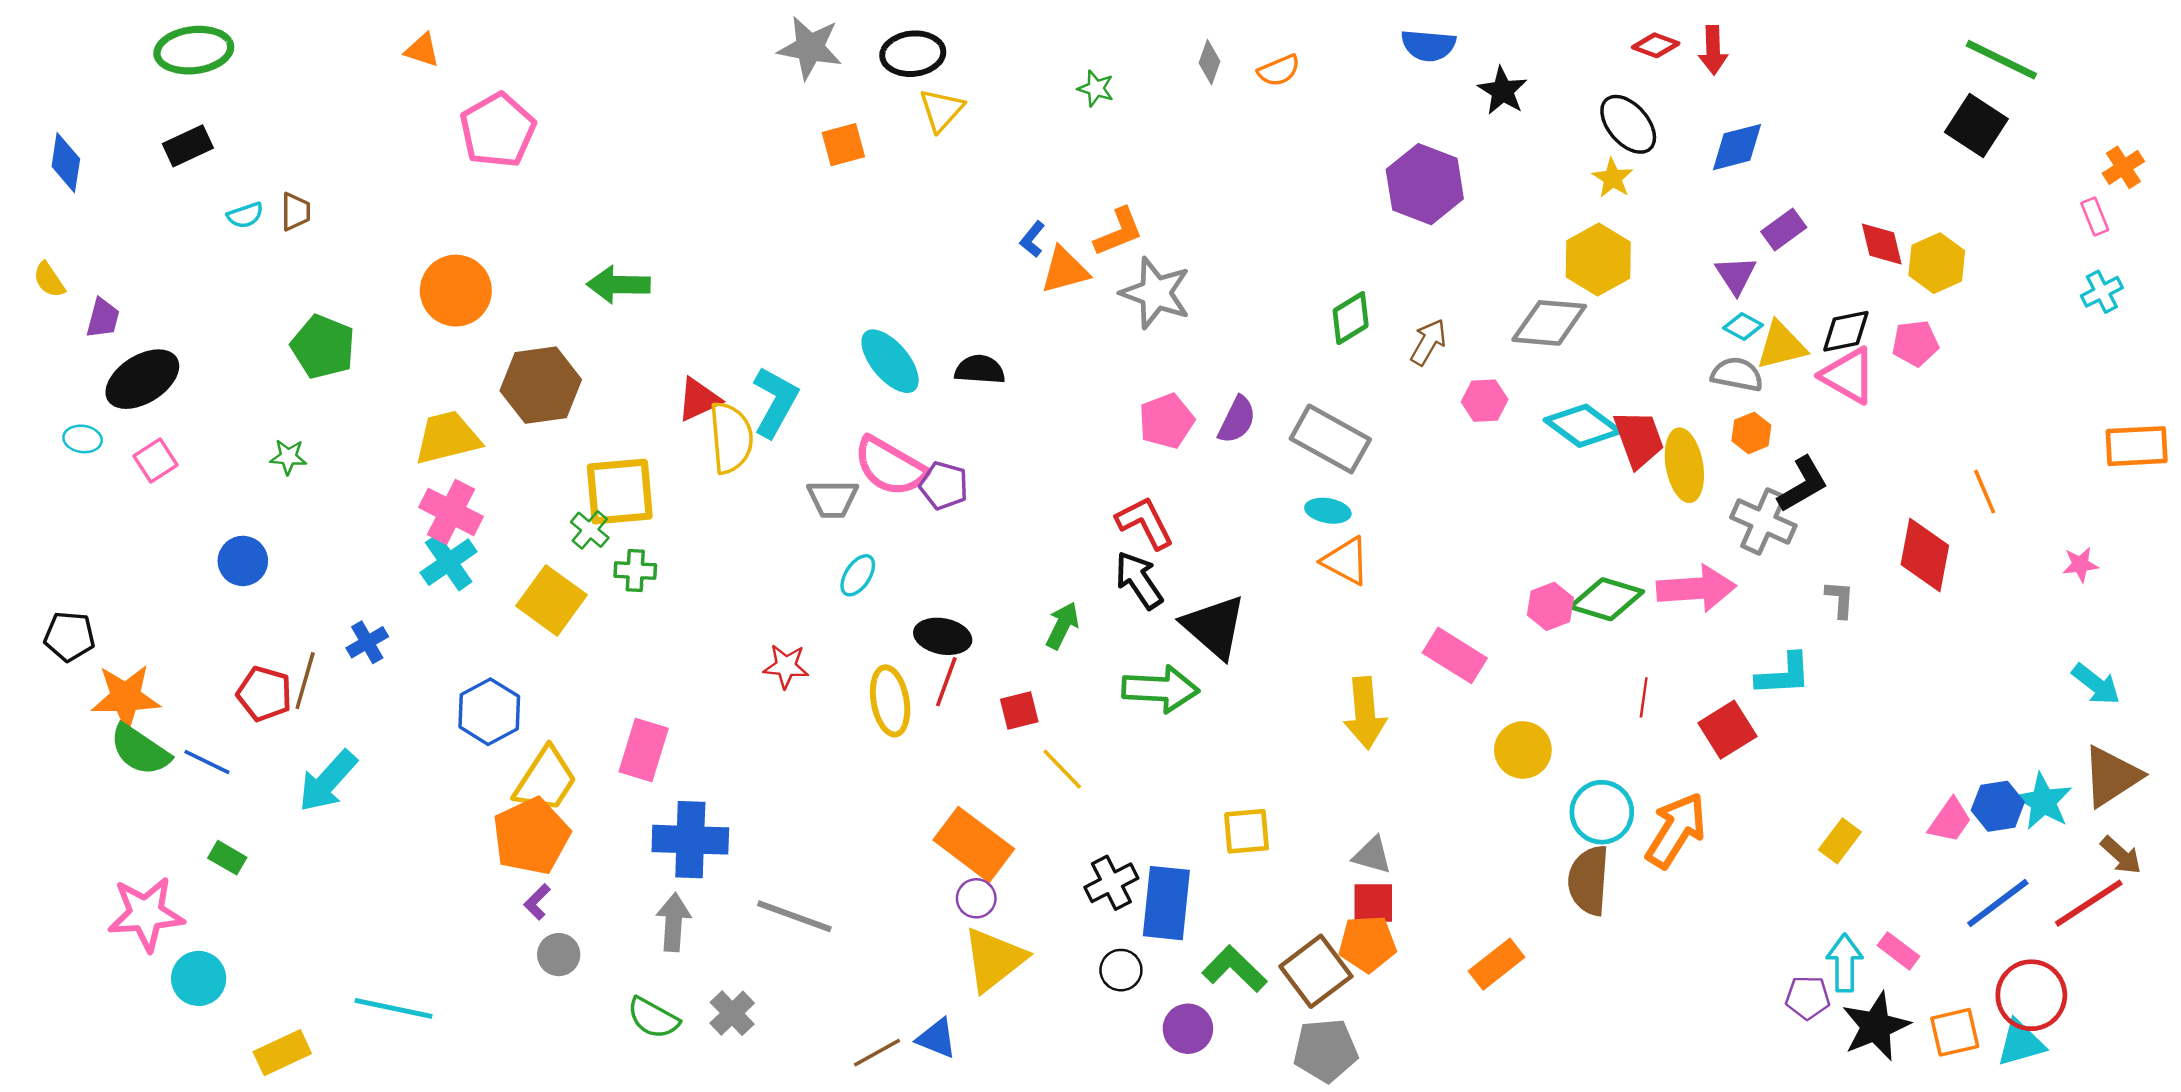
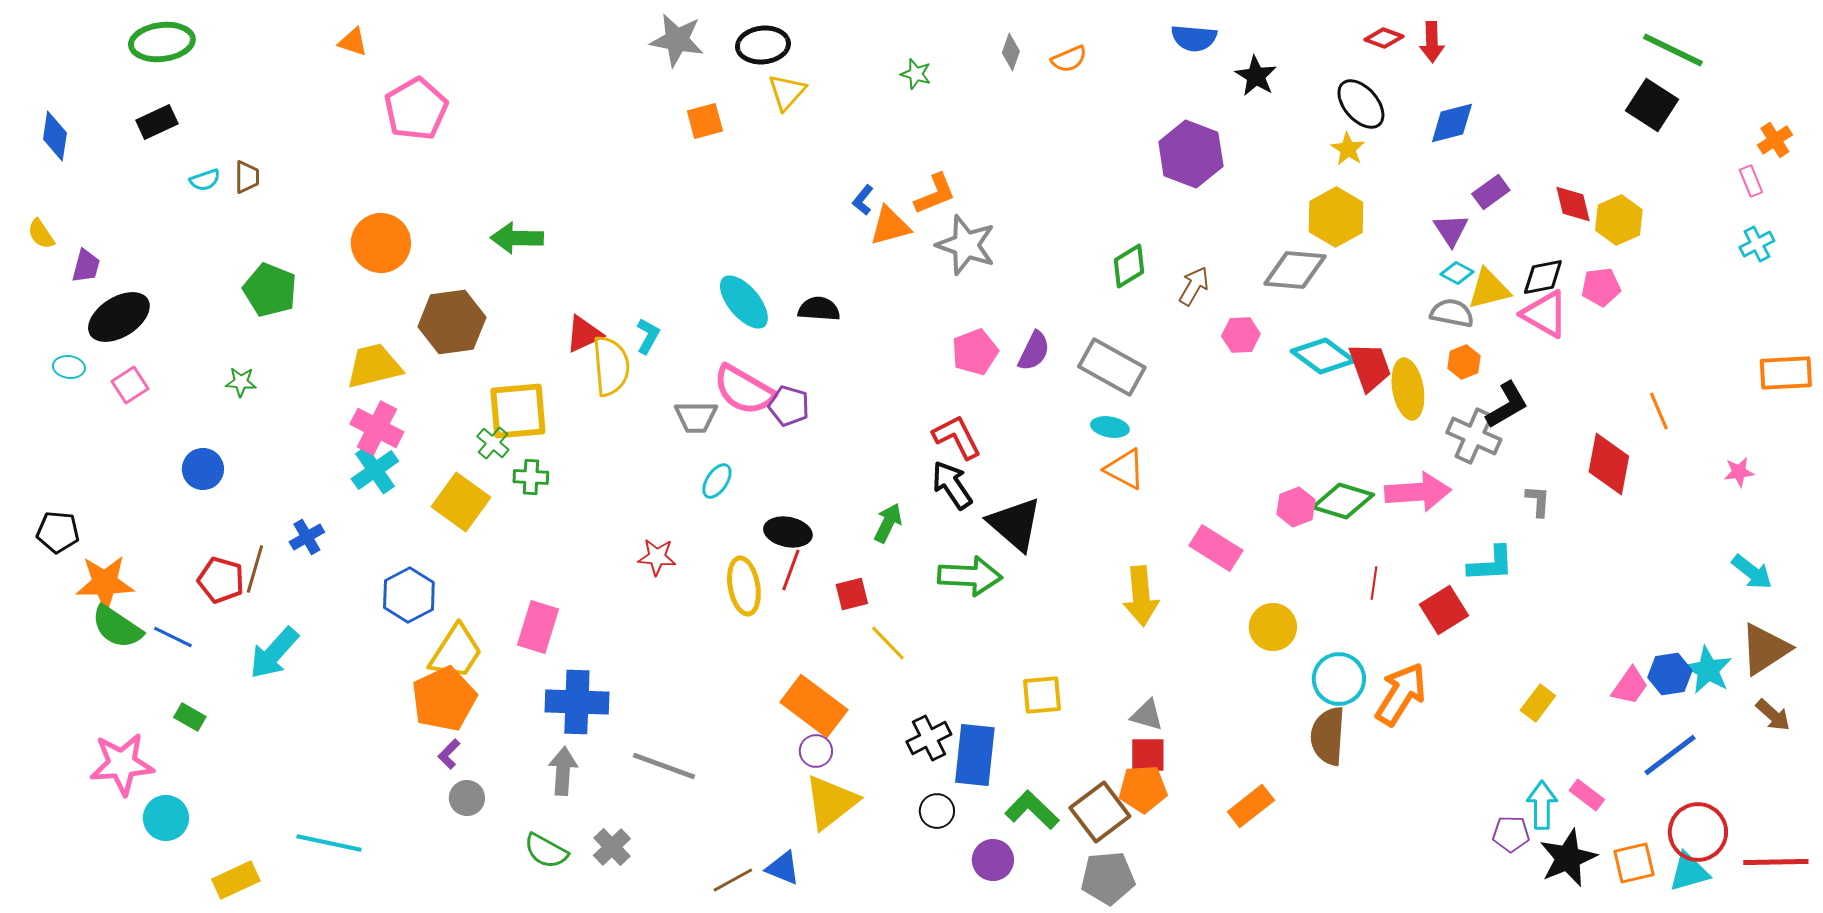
cyan L-shape: (775, 402) -> (648, 336), size x0.6
red line: (2089, 903) -> (1776, 862), moved, turned 32

